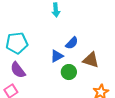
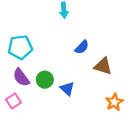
blue triangle: (57, 56) -> (67, 89), moved, turned -48
green circle: (69, 72) -> (45, 80), moved

